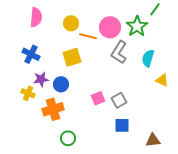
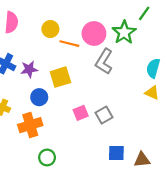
yellow square: (72, 57) -> (60, 77), moved
cyan semicircle: (148, 58) -> (153, 68), moved
purple star: (41, 79) -> (29, 69), moved
blue square: (122, 125) -> (116, 153), moved

